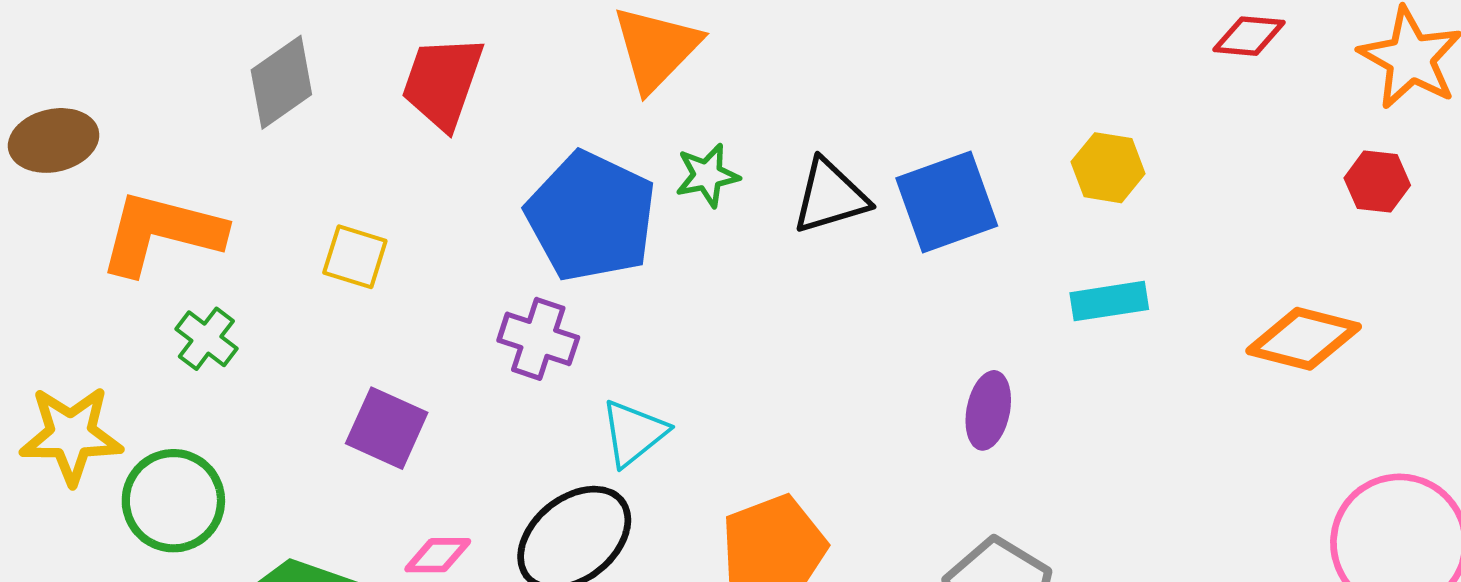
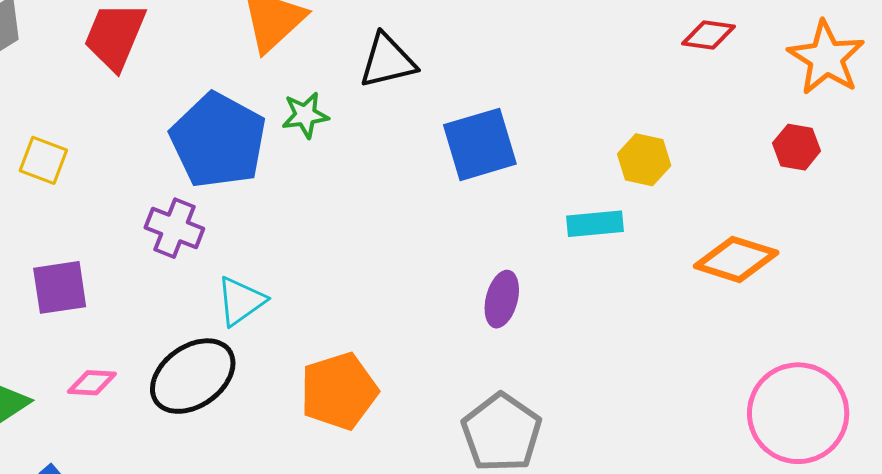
yellow hexagon: (1108, 168) -> (644, 160), moved
black triangle: (830, 196) -> (387, 61), moved
purple square: (387, 428) -> (60, 287), turned -36

